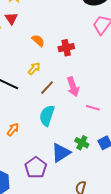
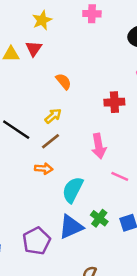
red cross: (66, 48) -> (114, 102), moved
brown line: (47, 88) -> (50, 141), moved
cyan semicircle: (47, 116) -> (73, 190), moved
orange arrow: (13, 129) -> (44, 169), moved, turned 48

